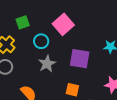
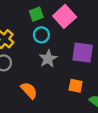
green square: (23, 22) -> (36, 14), moved

